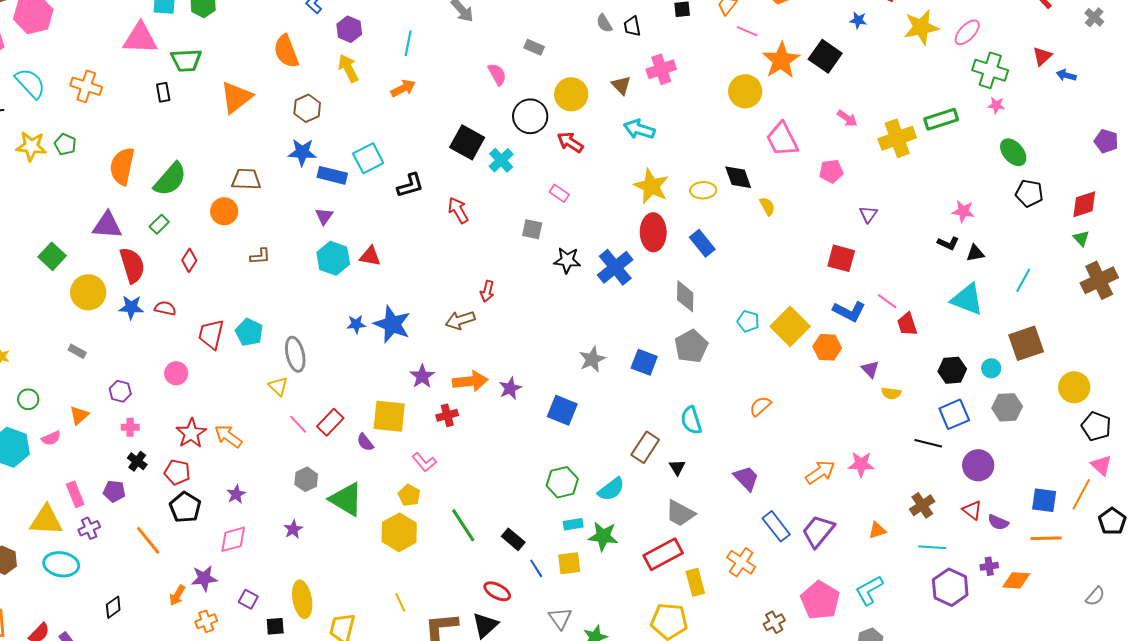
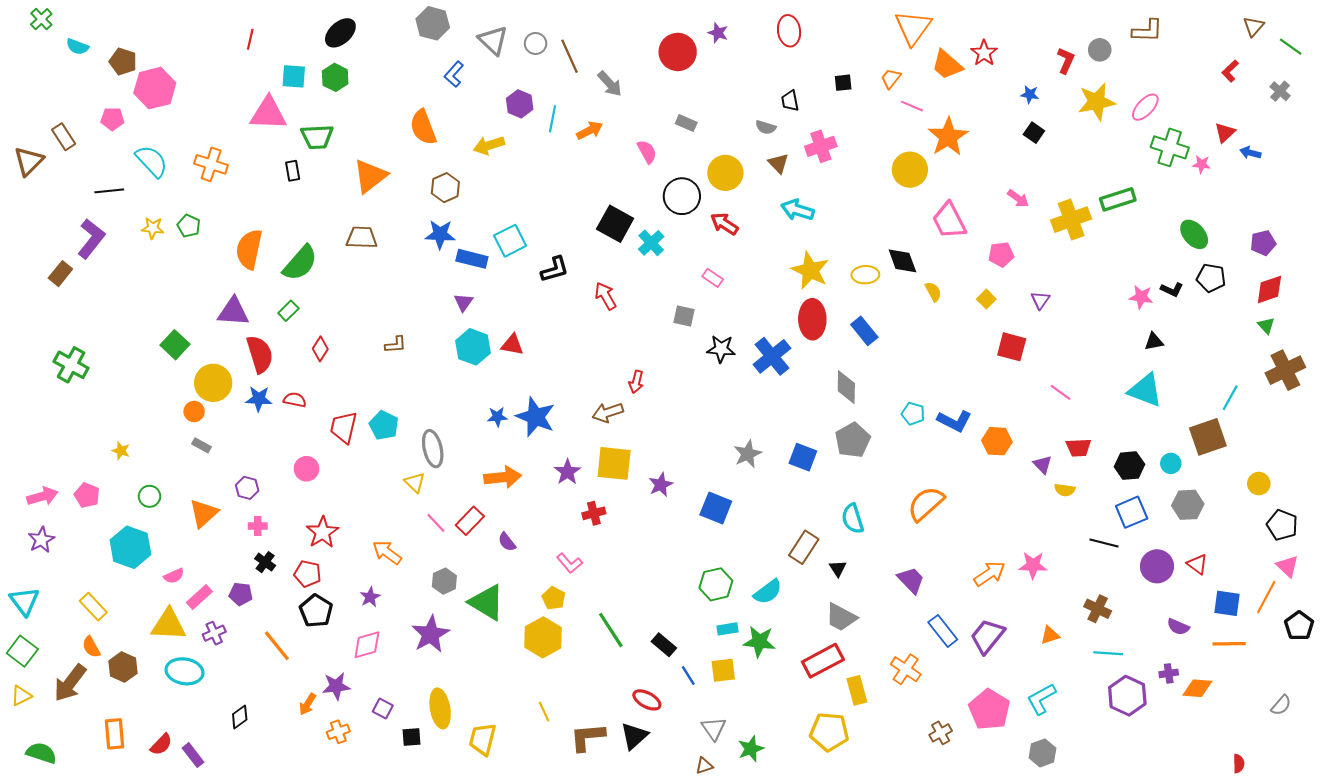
gray semicircle: (604, 23) -> (766, 127), moved, turned -42
purple hexagon: (349, 29) -> (520, 104), moved
black square: (825, 56) -> (1034, 133), moved, size x0.6
yellow arrow: (348, 68) -> (489, 145), turned -80
orange arrow: (403, 88) -> (590, 130), moved
pink star: (996, 105) -> (1202, 164), moved
purple pentagon: (1106, 141) -> (1263, 243), moved, turned -30
yellow star: (31, 146) -> (153, 228), size x0.7
brown trapezoid: (246, 179) -> (362, 238), moved
orange circle: (224, 211) -> (194, 411), moved, size x0.7
black L-shape: (948, 243) -> (1172, 290), moved
cyan line: (1023, 280) -> (1230, 398), moved
blue L-shape: (849, 311) -> (954, 421), moved
red trapezoid: (907, 324) -> (1079, 448), moved, turned -75
yellow square: (790, 326) -> (986, 299), moved, size x0.5
orange arrow: (470, 381) -> (503, 477), moved
yellow circle: (1074, 387) -> (1259, 484), size x0.7
orange semicircle: (760, 406) -> (926, 504), size x1.6
orange triangle: (79, 415) -> (204, 513), size x1.4
yellow square: (389, 416) -> (614, 463), moved
orange arrow: (228, 436) -> (387, 553), moved
pink semicircle: (51, 438) -> (174, 576), moved
pink rectangle: (75, 494) -> (199, 597), turned 70
brown cross: (922, 505) -> (1098, 609), turned -30
red triangle: (972, 510) -> (1197, 564), moved
purple star: (293, 529) -> (431, 634), size x1.8

